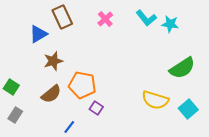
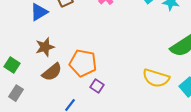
brown star: (53, 61) -> (45, 47), moved

